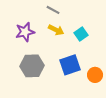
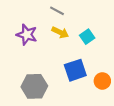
purple star: (25, 32) -> (27, 35), turned 30
gray hexagon: (32, 66) -> (34, 86), moved

